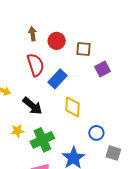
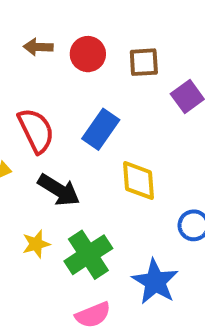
brown arrow: (33, 34) -> (38, 47), turned -72
red semicircle: (36, 65) -> (36, 130), moved

